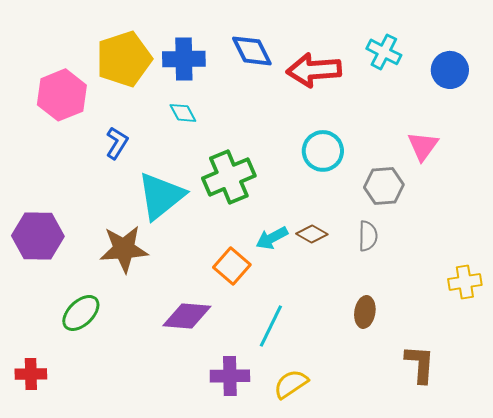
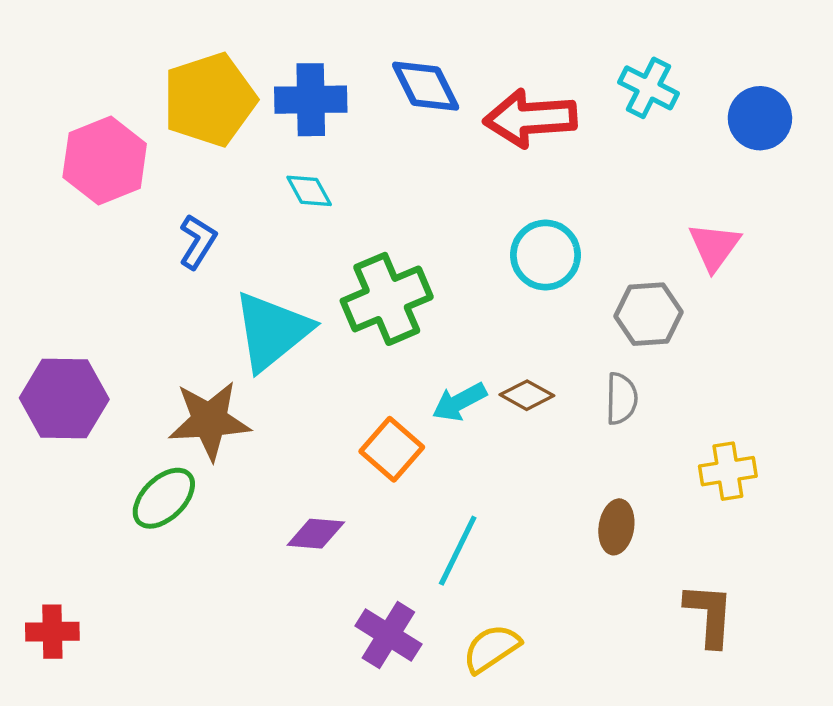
yellow cross: (465, 282) -> (728, 471), moved
green ellipse: (81, 313) -> (164, 498), moved
purple diamond: (187, 316) -> (316, 534), size x0.7
purple cross: (230, 376) -> (388, 635), turned 33

